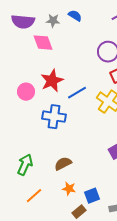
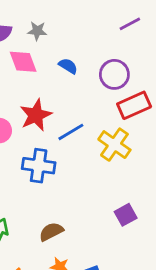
blue semicircle: (75, 16) -> (68, 66), moved

